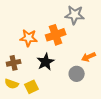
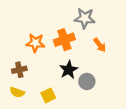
orange arrow: (89, 57) -> (100, 45), moved, turned -104
black star: (46, 62) -> (69, 70), moved
yellow square: (32, 87) -> (48, 95), moved

